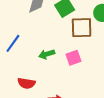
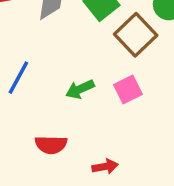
brown square: (82, 28) -> (136, 35), turned -35

